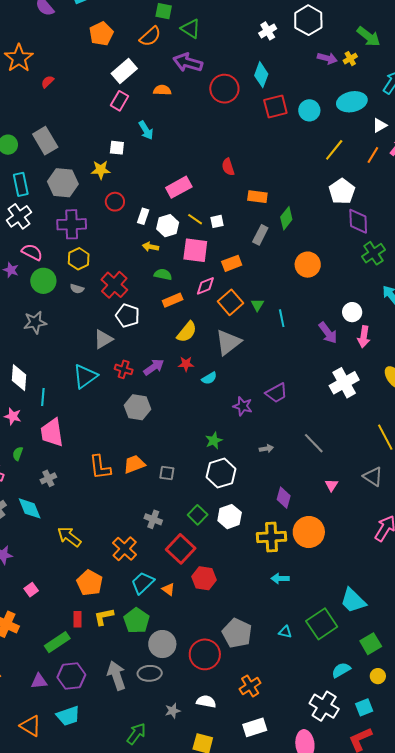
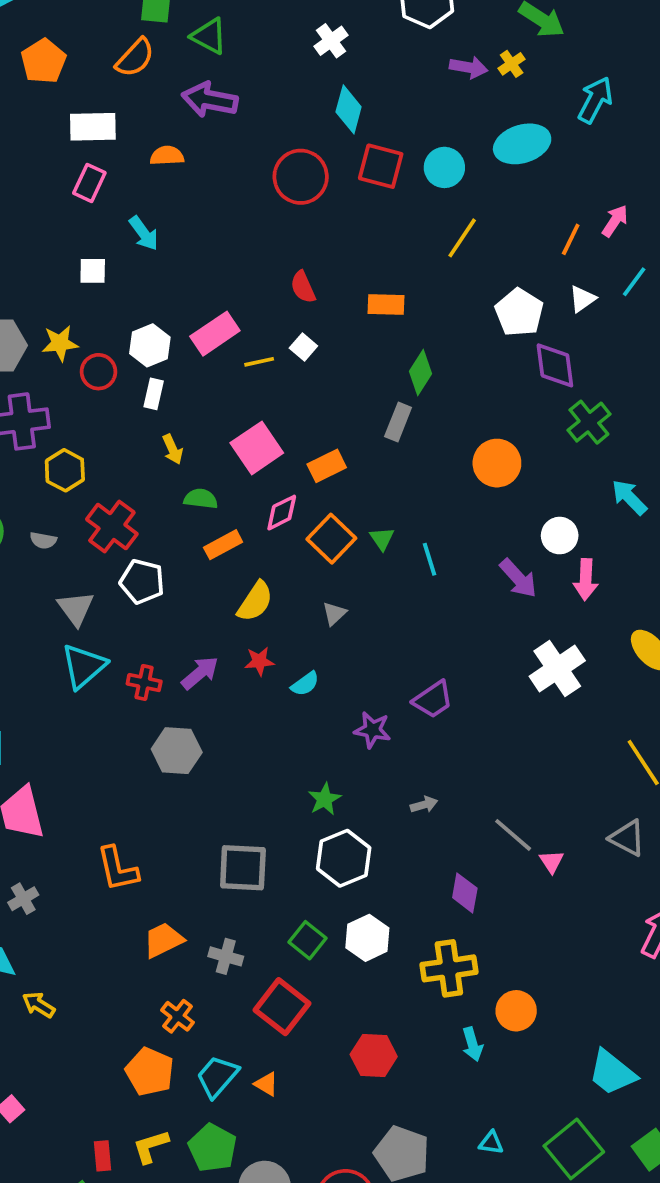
white cross: (268, 31) -> (331, 41), moved
white rectangle: (124, 71) -> (93, 127), turned 45
red circle: (224, 89) -> (301, 177), moved
red square: (275, 106) -> (381, 166), turned 35
white triangle: (380, 125) -> (582, 299), moved
yellow line: (334, 150) -> (462, 238), moved
yellow star: (101, 170) -> (60, 343), moved
orange rectangle: (257, 197) -> (386, 304), moved
yellow line: (195, 219) -> (259, 362), moved, turned -42
white square: (217, 221) -> (303, 347), moved, turned -32
white hexagon: (168, 226) -> (150, 345), moved
gray rectangle: (260, 235) -> (398, 422), moved
yellow arrow: (150, 247) -> (173, 449), turned -119
pink square: (195, 250) -> (257, 448), turned -36
yellow hexagon: (79, 259) -> (65, 470), moved
orange circle: (308, 265) -> (497, 463), moved
gray triangle: (103, 339) -> (76, 608), moved, turned -30
gray triangle: (228, 342) -> (334, 613), size x0.5
cyan triangle: (85, 376) -> (84, 666), moved
gray line: (314, 443) -> (513, 835), moved
orange trapezoid: (134, 464) -> (163, 940), moved
gray square: (167, 473) -> (243, 868), size x1.8
orange circle: (309, 532) -> (516, 1011), moved, size x0.7
yellow arrow: (69, 537) -> (39, 1005), moved, size x0.7
orange cross: (125, 549) -> (178, 1016), size x0.7
red hexagon: (204, 578) -> (374, 1056), moved
cyan arrow: (280, 578) -> (472, 1044), turned -102
orange pentagon: (90, 583) -> (150, 1072), moved
green square: (322, 624) -> (574, 1149), moved

